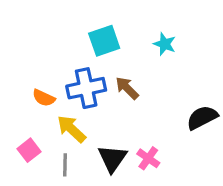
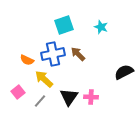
pink cross: (148, 158) -> (91, 97), turned -32
gray line: (65, 165) -> (40, 101), turned 40

